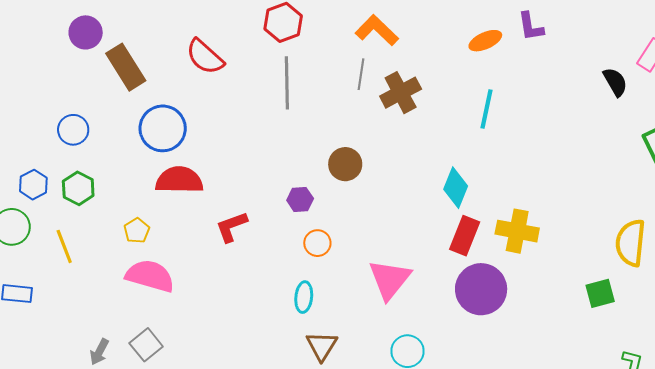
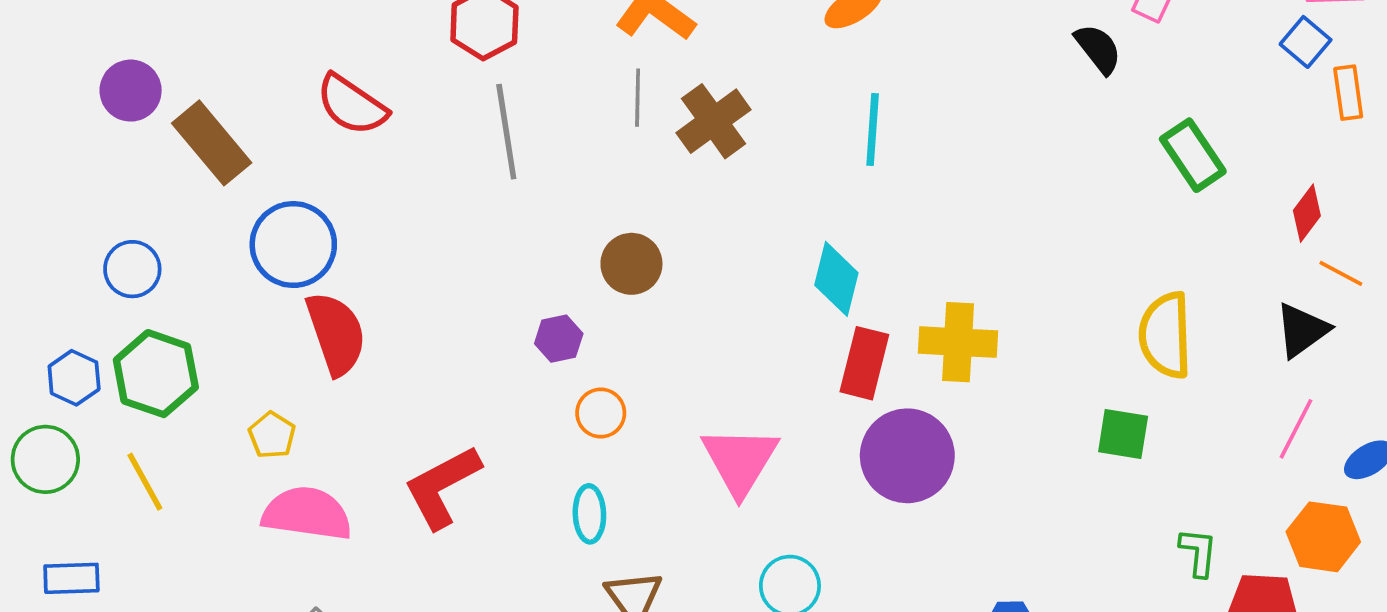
red semicircle: (179, 180) -> (336, 333), turned 78
green hexagon: (78, 188) -> (156, 374), size x1.4
red L-shape: (231, 227) -> (442, 487), moved, size x1.4
green square: (600, 293) -> (1123, 434), turned 32

